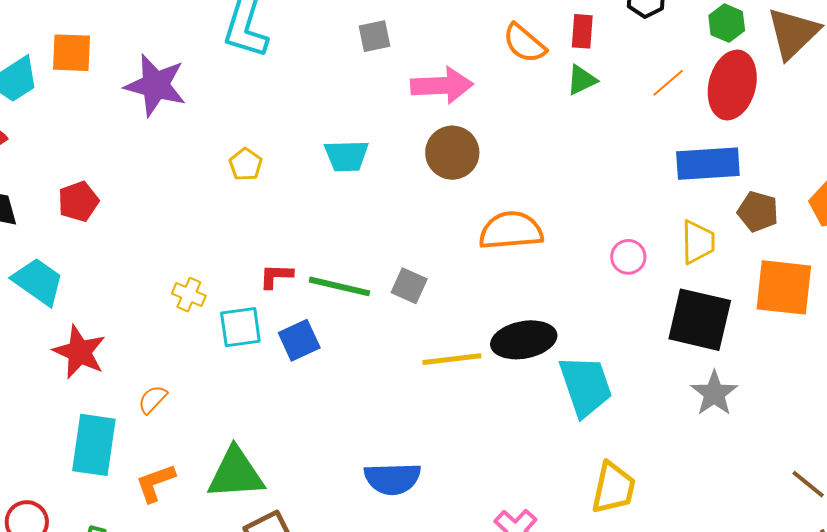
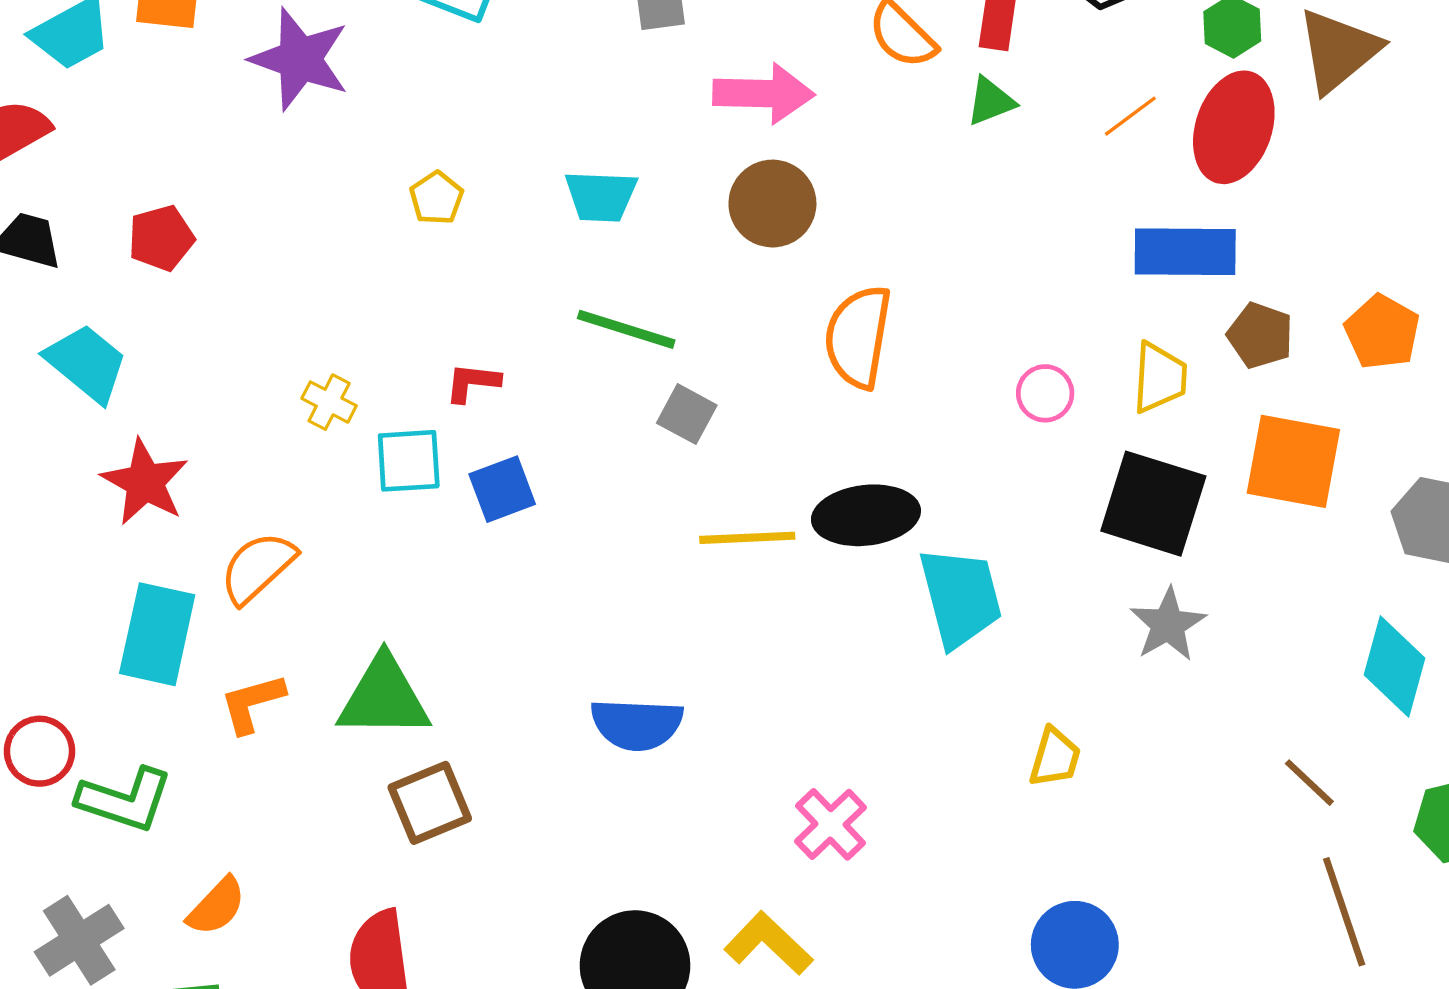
orange semicircle: (511, 231) -> (858, 337), turned -80
green line: (339, 286) -> (626, 329), moved
orange semicircle: (152, 399) -> (258, 567), size x1.6
yellow trapezoid: (613, 488) -> (1055, 757), moved, size x0.7

